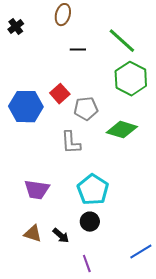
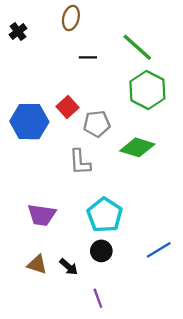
blue line: (141, 252) -> (159, 250), moved

